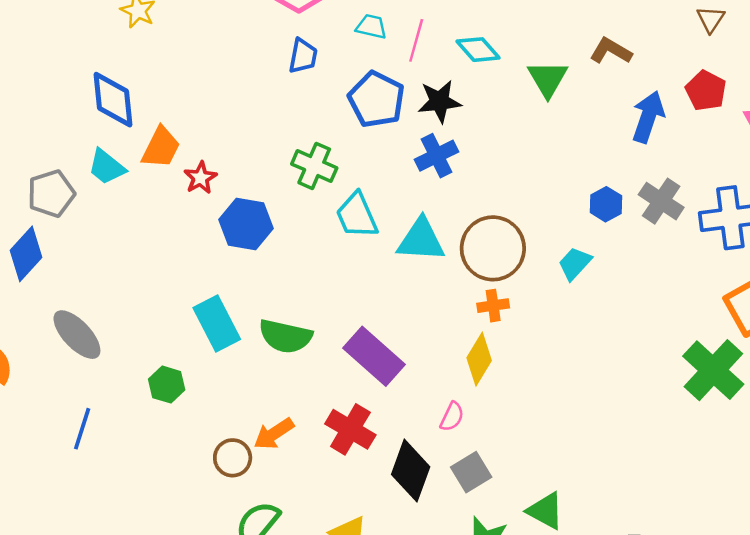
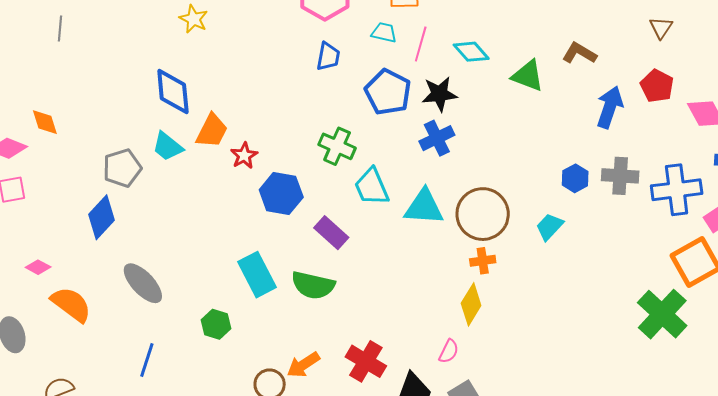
green triangle: (548, 79) -> (528, 76), turned -39
gray cross: (661, 201) -> (620, 176), turned -30
purple rectangle: (374, 356) -> (331, 233), moved, size x0.7

